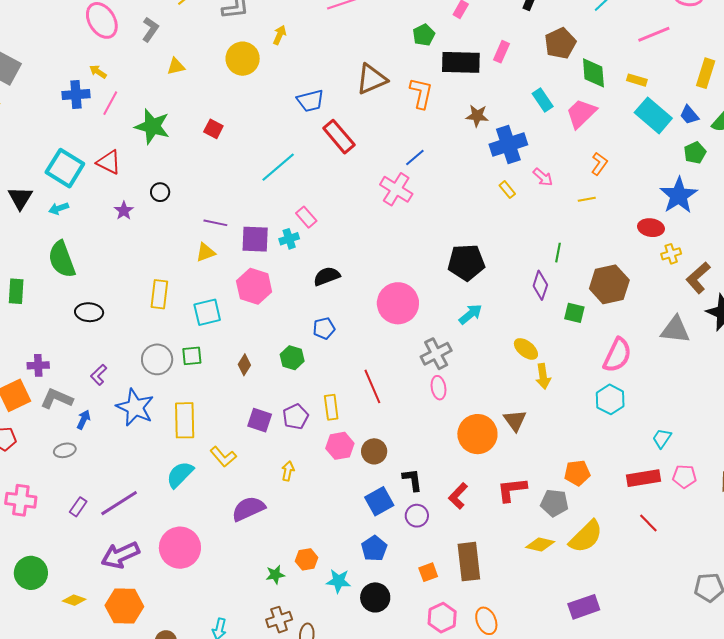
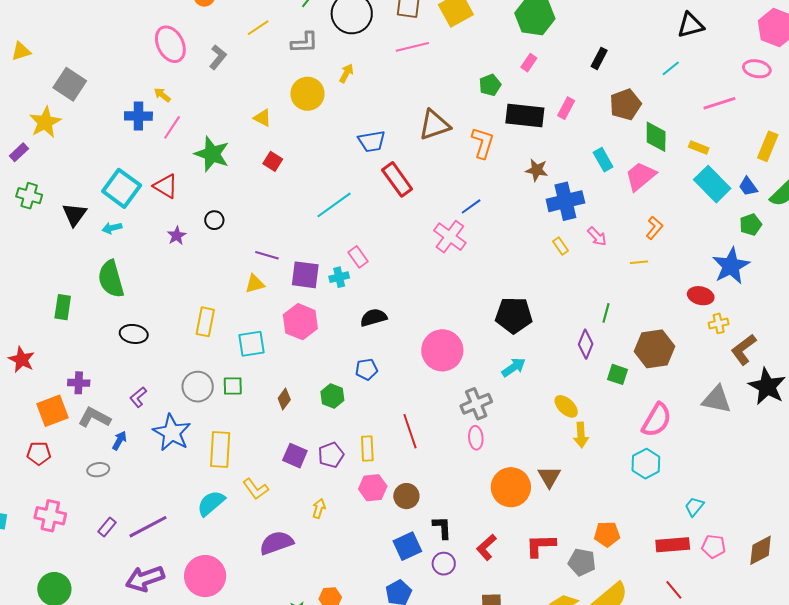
yellow triangle: (176, 66) -> (262, 118), moved, turned 36

